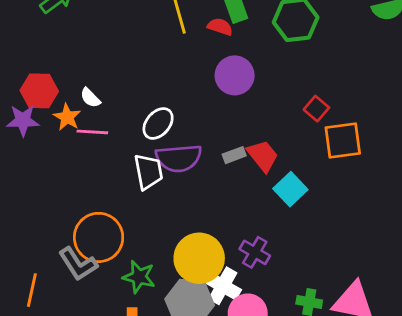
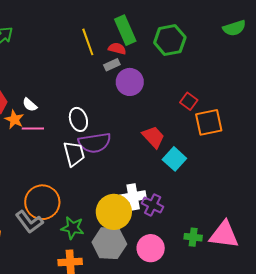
white ellipse: (158, 123) -> (78, 119), turned -55
gray rectangle: (234, 155) -> (112, 65), moved
white cross: (223, 286) -> (133, 197), moved, turned -35

